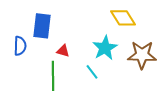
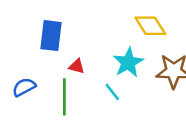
blue semicircle: (20, 46) -> (24, 87), moved, turned -120

